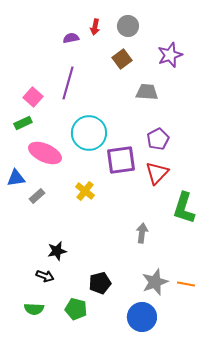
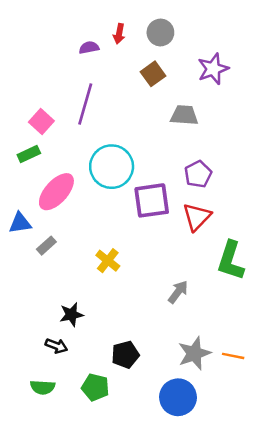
pink ellipse: (45, 153) -> (56, 192), turned -72
yellow cross: (85, 191) -> (108, 261), moved
gray arrow: (142, 233) -> (178, 292), turned 30

